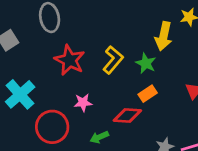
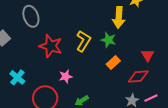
cyan cross: (20, 94) -> (17, 77), size x0.7
red diamond: (127, 116) -> (138, 77), moved

